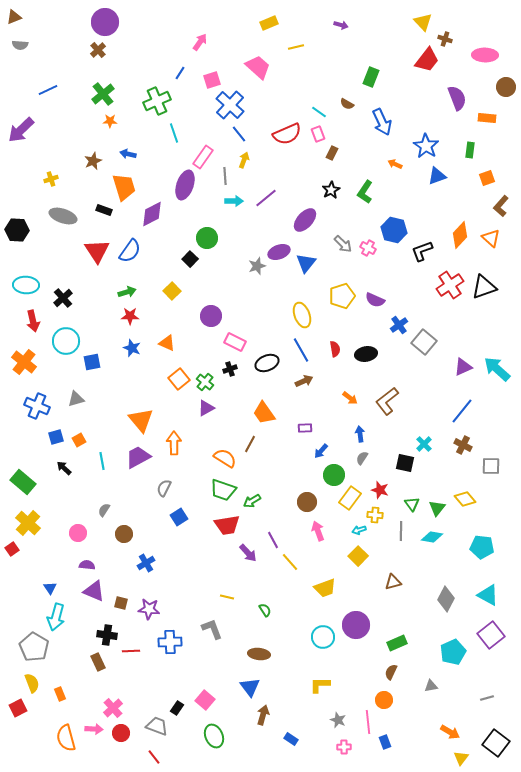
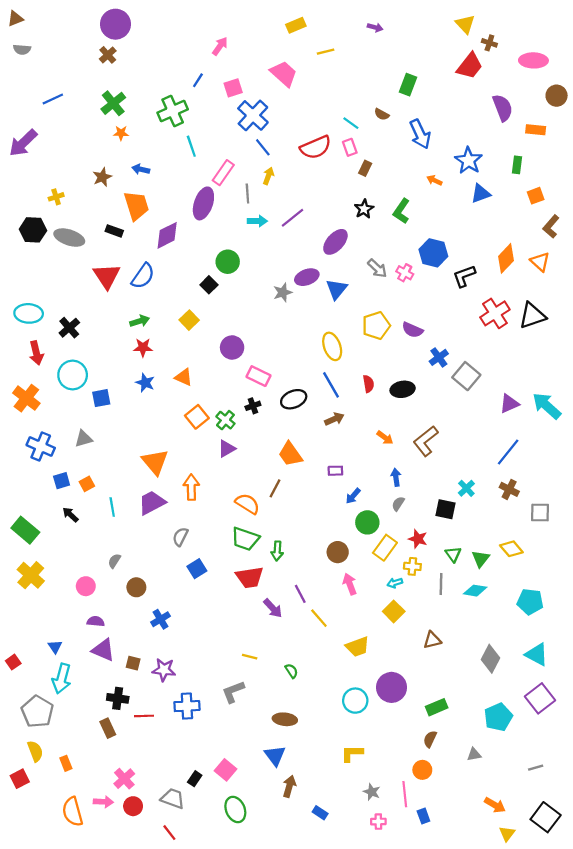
black hexagon: (17, 230) -> (33, 230), moved
green arrow: (252, 501) -> (277, 551), turned -54
red square: (12, 549) -> (13, 662), moved
gray L-shape: (212, 629) -> (233, 692), turned -90

